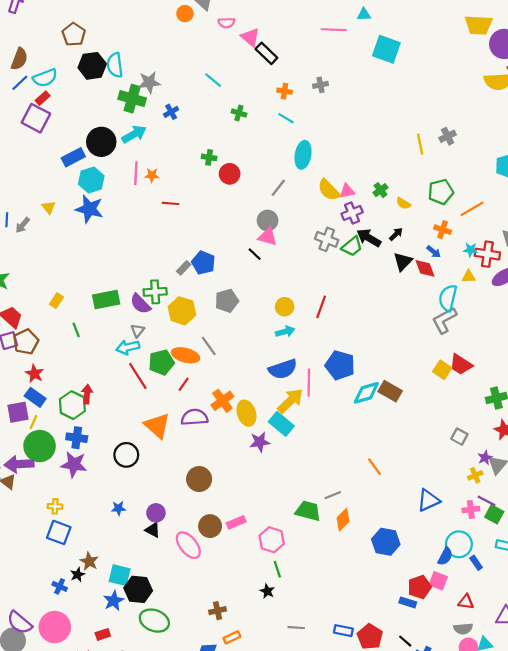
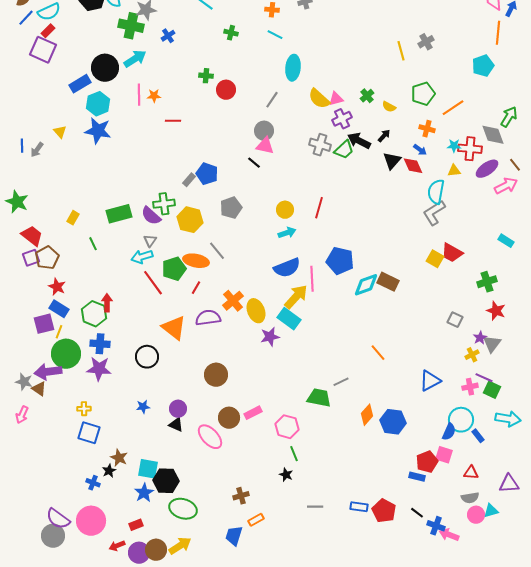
orange diamond: (343, 520) -> (367, 415), moved

